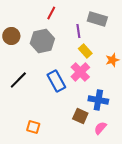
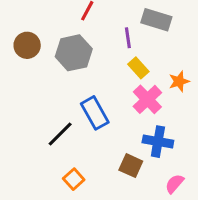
pink cross: (80, 72) -> (147, 99), moved
black line: (18, 80) -> (60, 134), moved
orange square: (33, 127) -> (74, 179), moved, turned 32
pink semicircle: (100, 128) -> (174, 184), moved

